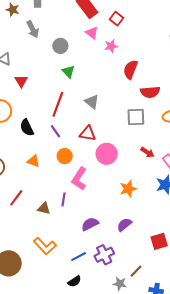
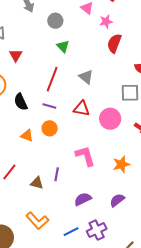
red semicircle: (130, 70) -> (114, 43), moved
purple line: (56, 131) -> (49, 106), turned -40
pink circle: (107, 154) -> (110, 119), moved
orange circle: (65, 156) -> (50, 128), moved
pink L-shape: (79, 179) -> (85, 156), moved, turned 130

